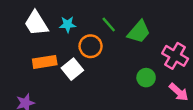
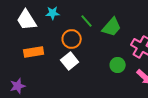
cyan star: (68, 24) -> (53, 13), moved
white square: (72, 69) -> (70, 61), moved

